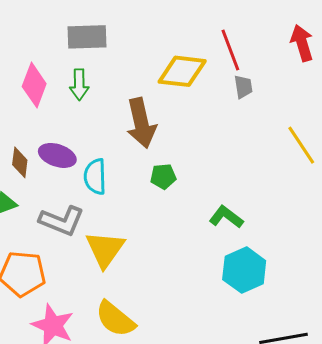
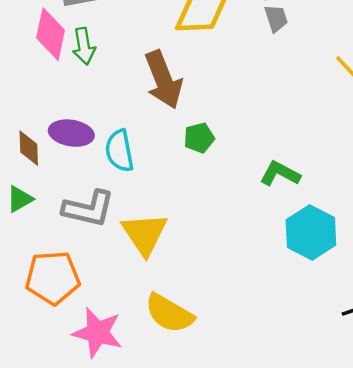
pink diamond: (34, 85) -> (51, 34), moved

